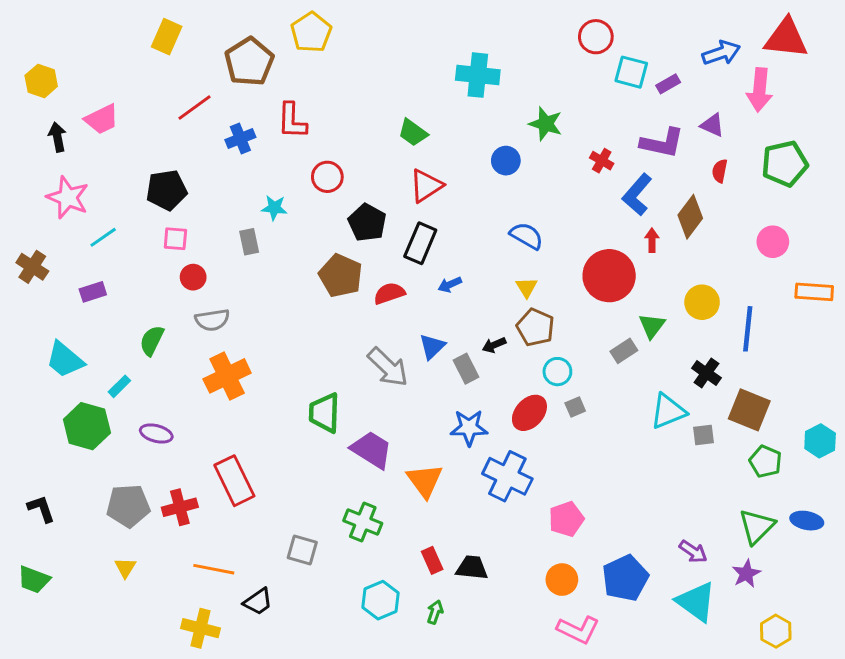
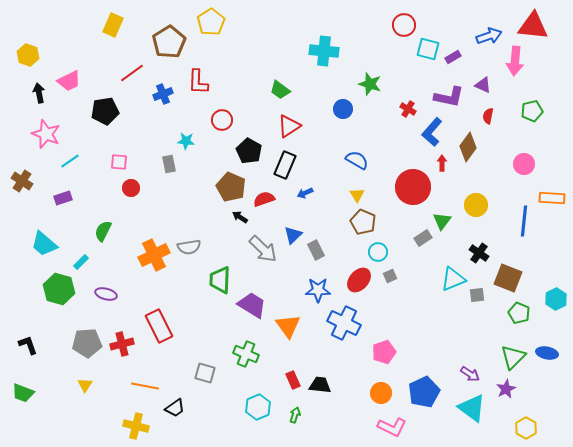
green pentagon: (785, 164) -> (532, 111), size x0.7
black pentagon: (167, 190) -> (105, 111), moved
gray semicircle: (212, 320) -> (189, 247), moved
blue line: (748, 329) -> (524, 221), moved
black arrow: (494, 345) -> (240, 217), moved, turned 56

